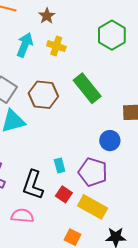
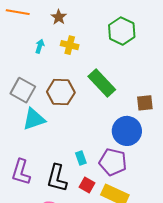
cyan arrow: (25, 45) -> (40, 46), size x0.6
blue circle: (110, 141) -> (127, 131), size x1.5

